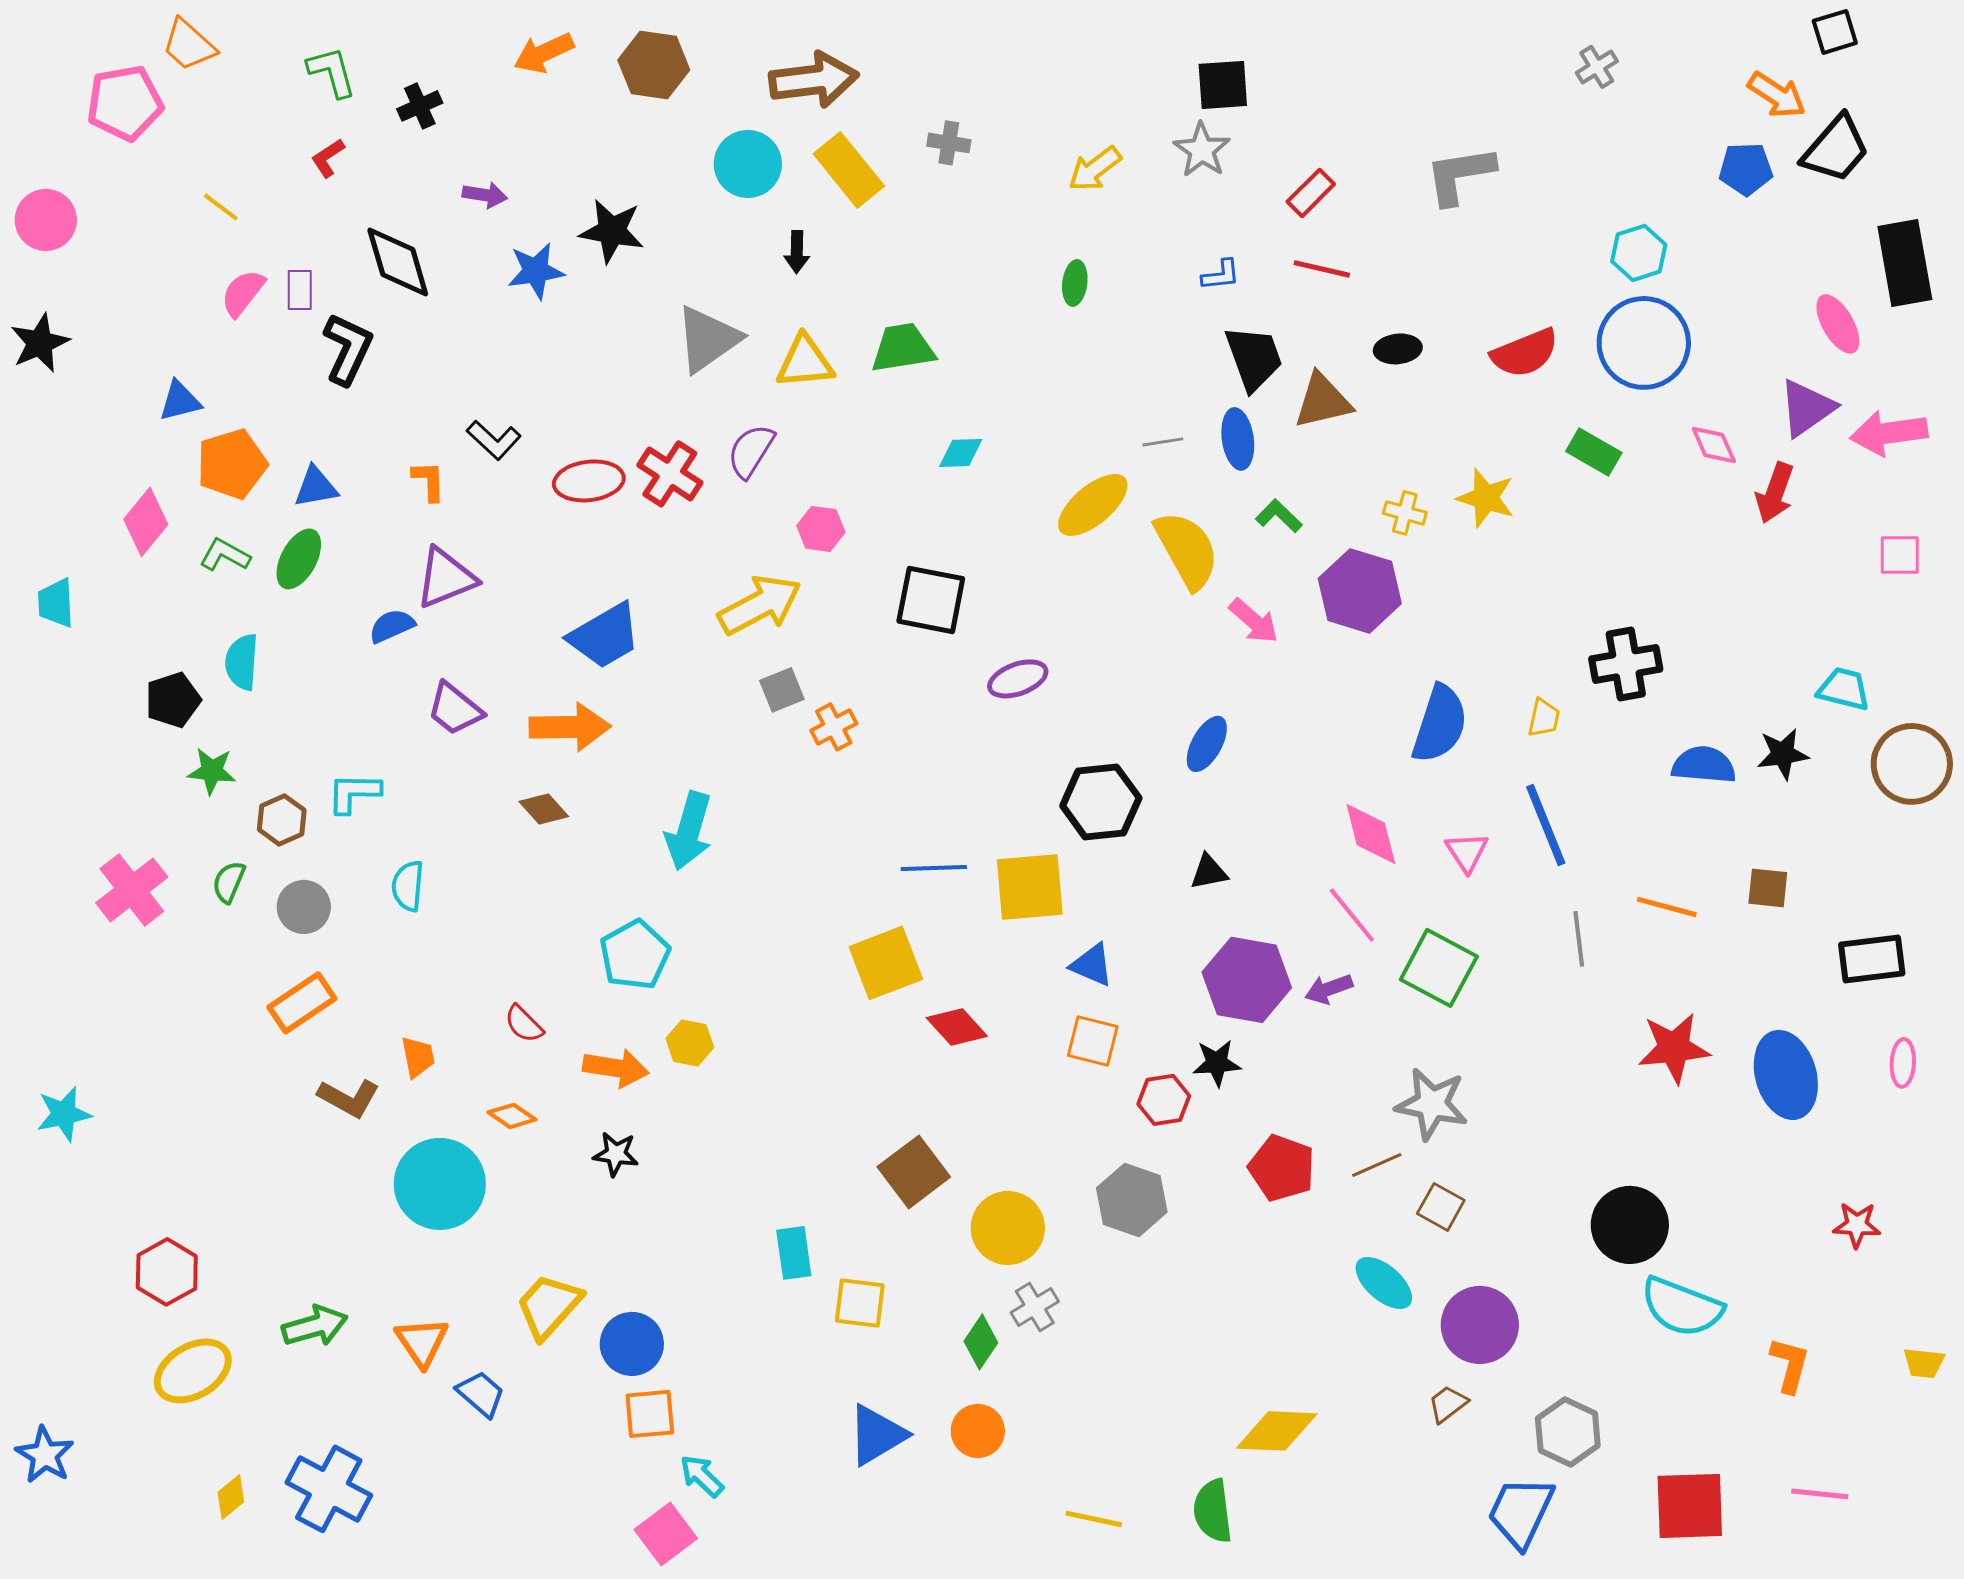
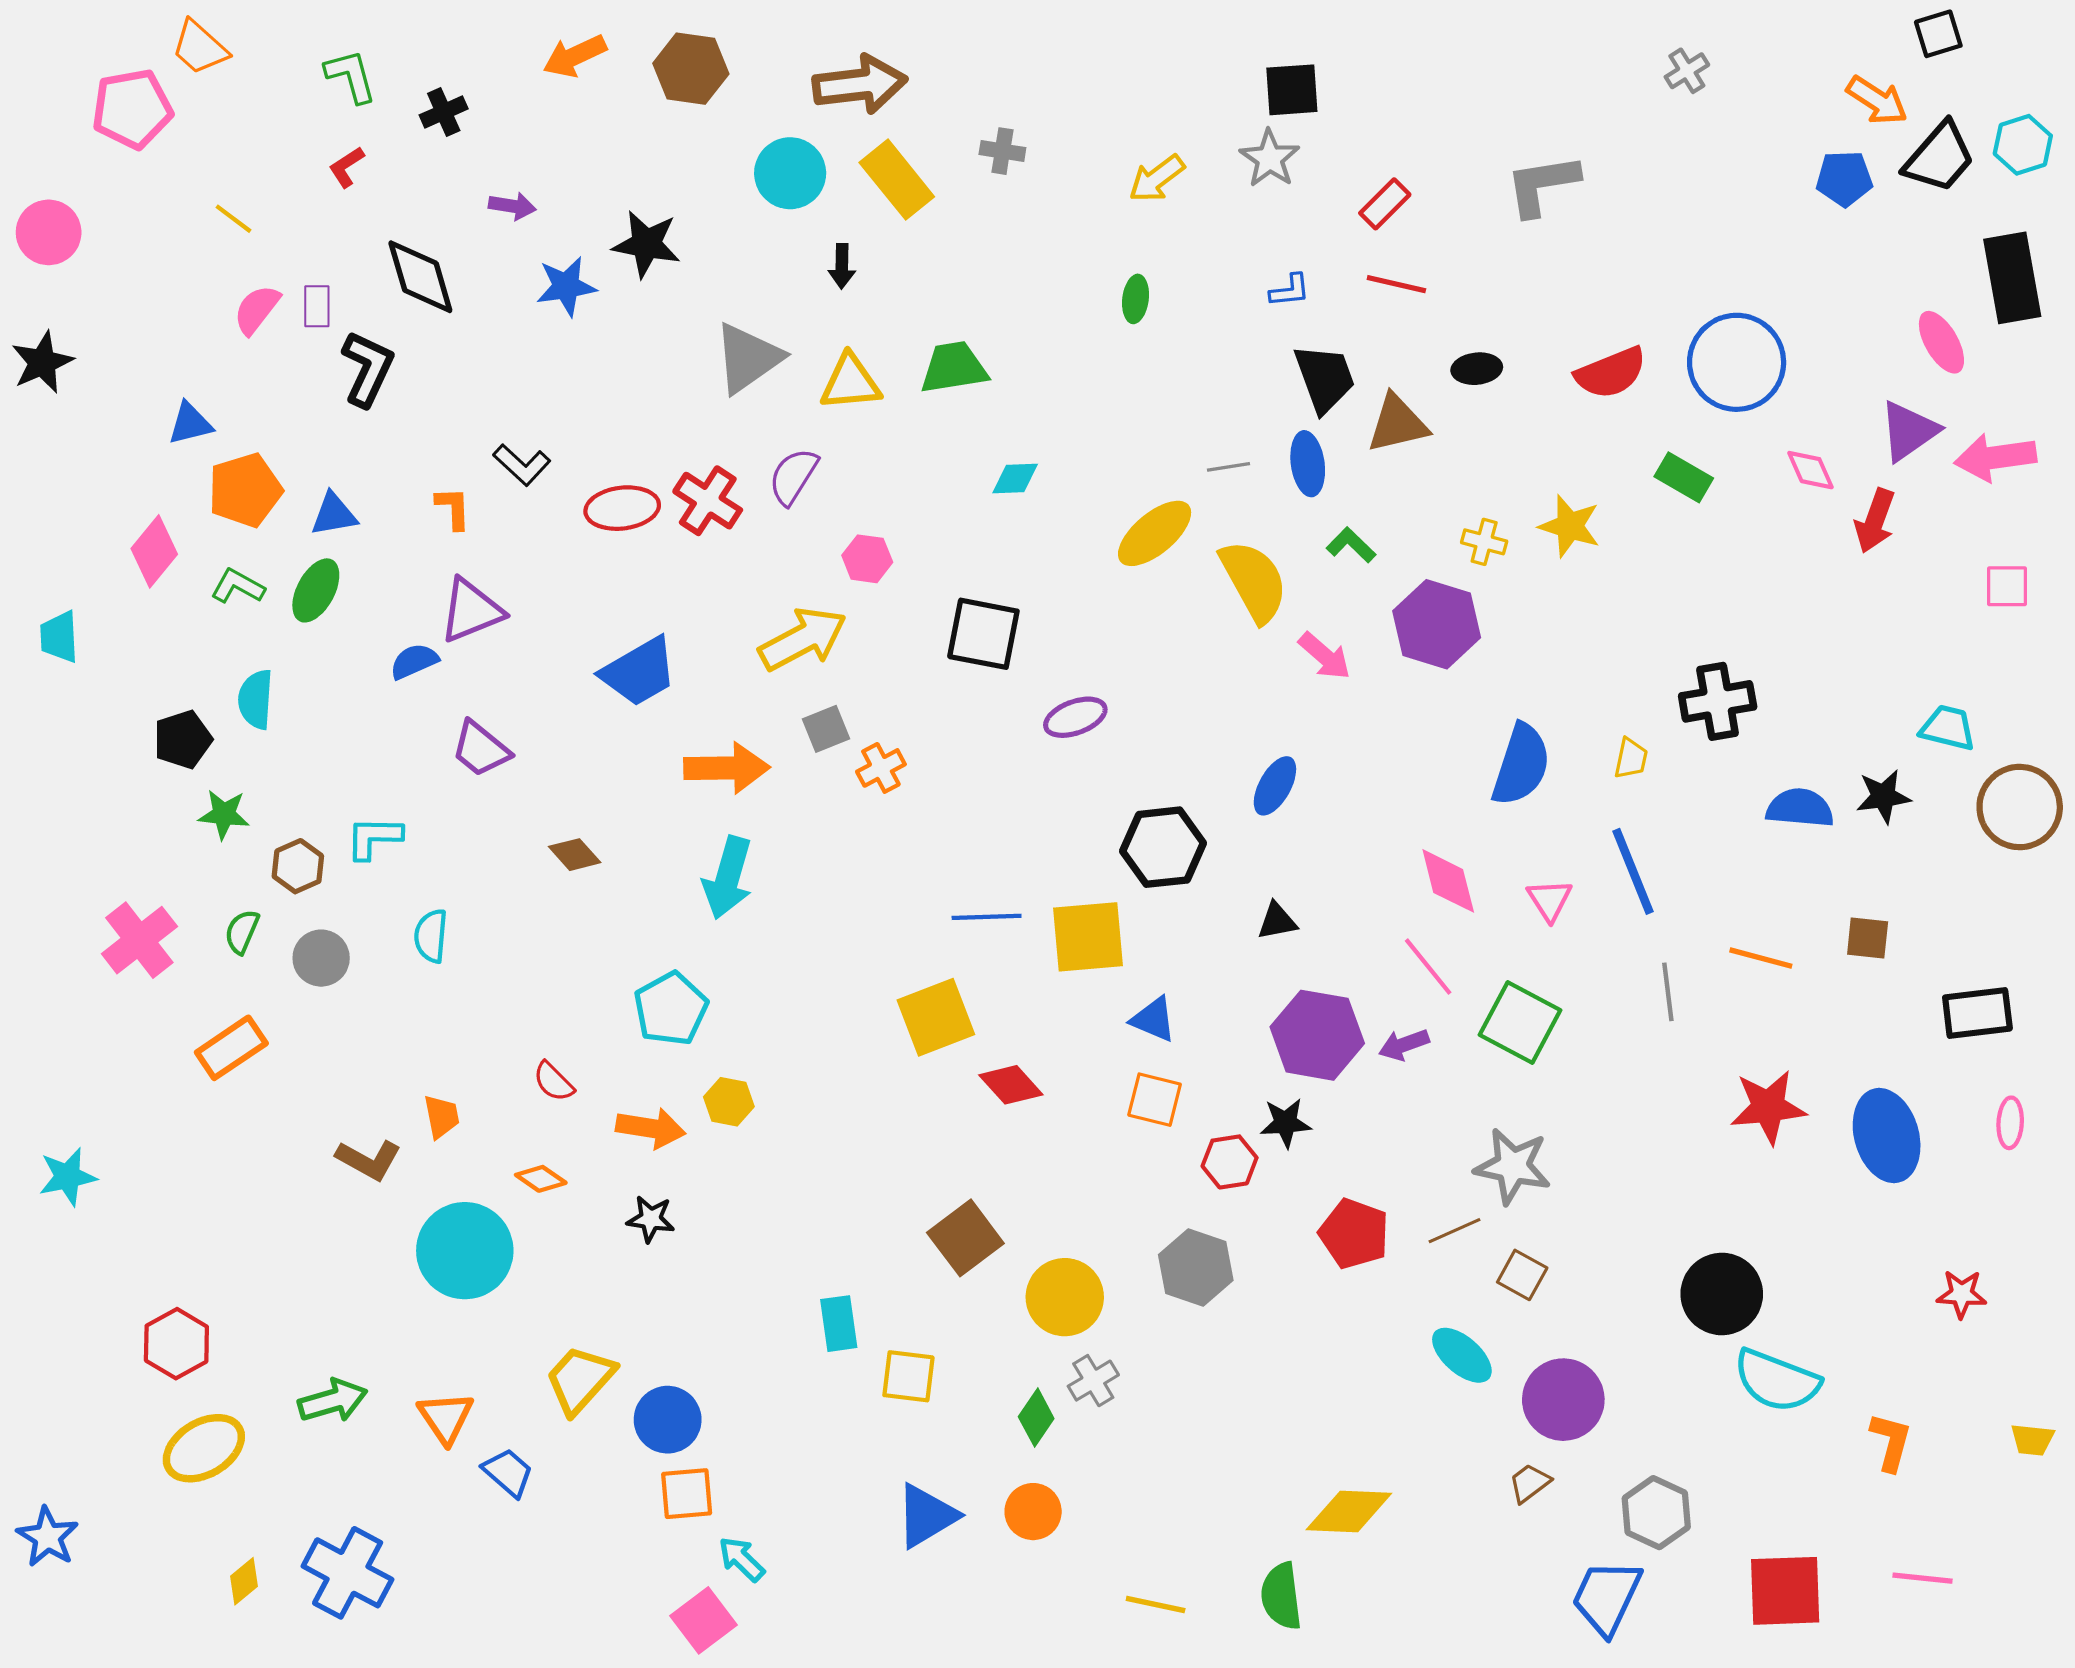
cyan hexagon: (1639, 253) -> (2023, 145), moved
orange arrow: (570, 727) -> (727, 768), moved
orange rectangle: (302, 1003) -> (231, 1048), moved

